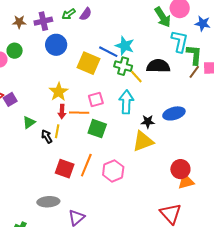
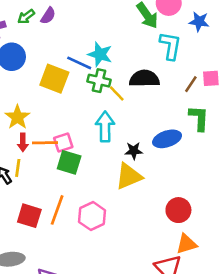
green L-shape: (194, 55) -> (199, 118), moved
pink square: (96, 100) -> (63, 142), moved
orange triangle: (186, 182) -> (186, 244), moved

